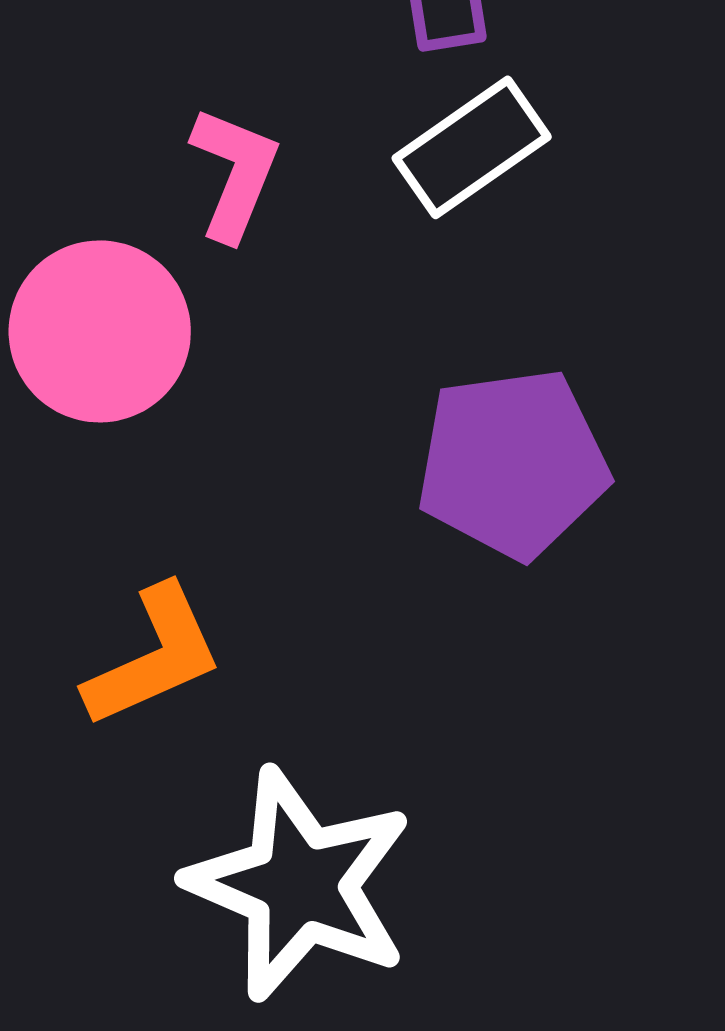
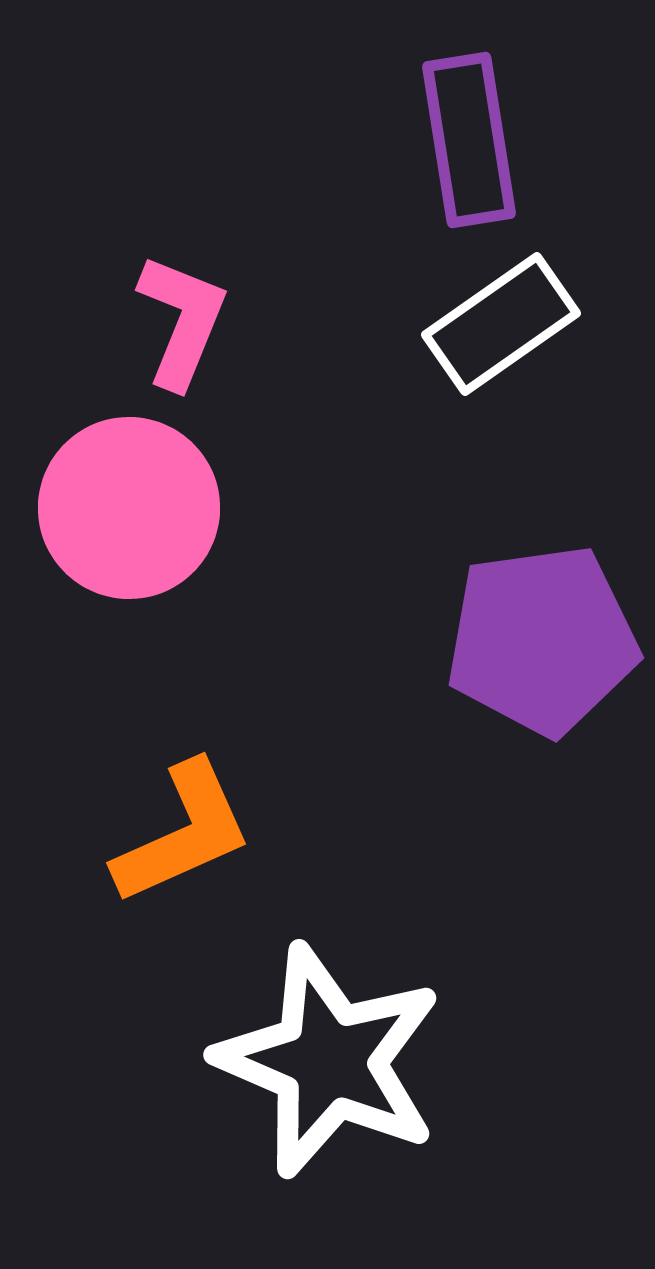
pink L-shape: (235, 173) -> (182, 321), moved

